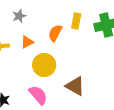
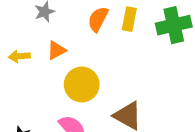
orange semicircle: (55, 33) -> (98, 19), moved

